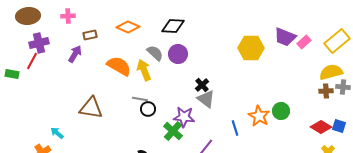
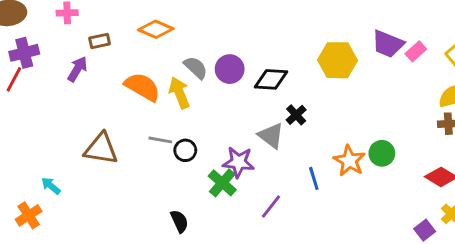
black diamond: (173, 26) -> (271, 79), moved
black cross: (202, 85) -> (296, 115), moved
gray line: (140, 99) -> (160, 140), moved

